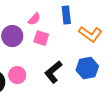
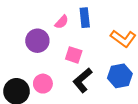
blue rectangle: (66, 15) -> (85, 18), moved
pink square: (41, 38) -> (74, 55), moved

